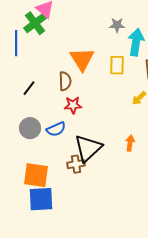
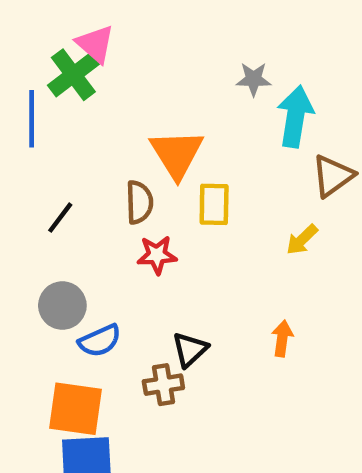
yellow rectangle: (117, 65) -> (214, 204), moved
blue semicircle: (56, 129) -> (100, 341), moved
black triangle: (88, 148) -> (190, 349), size x0.6

